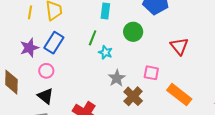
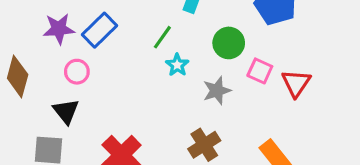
pink square: (151, 73) -> (260, 71), moved
gray star: (117, 78) -> (217, 91), moved

